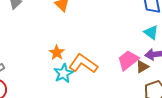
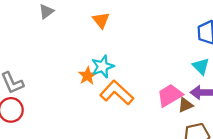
cyan star: (63, 73) -> (103, 67), moved

